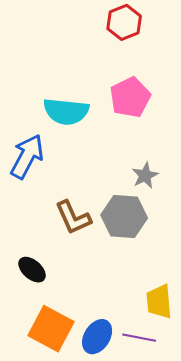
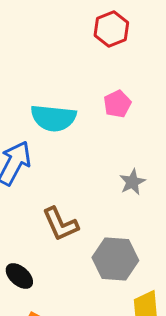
pink pentagon: (130, 97) -> (117, 104), size x0.7
gray hexagon: (124, 217) -> (115, 259), moved

